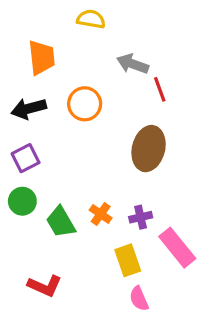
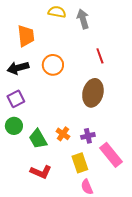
gray arrow: (133, 64) -> (83, 19), moved, turned 54
red L-shape: (45, 286) -> (41, 172), moved

